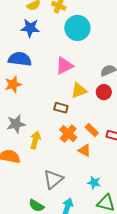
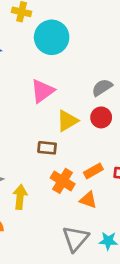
orange rectangle: (92, 130) -> (93, 171), turned -64
gray triangle: (53, 179) -> (75, 239), moved

